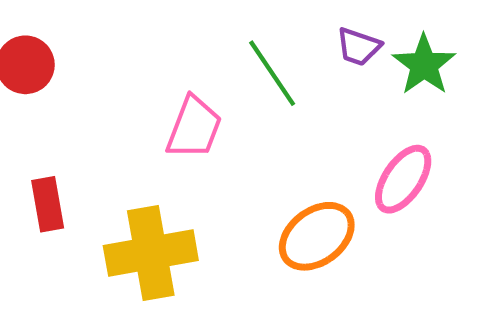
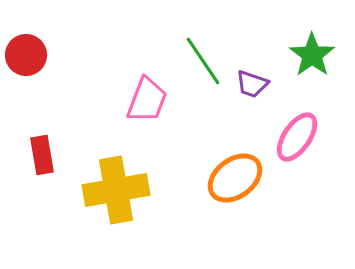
purple trapezoid: (359, 47) -> (252, 84), moved

